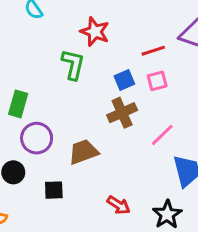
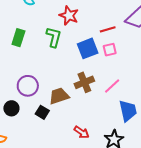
blue square: (124, 80) -> (88, 48), size x1.5
green rectangle: (18, 104) -> (18, 38), moved
brown cross: (122, 113) -> (84, 82), moved
black square: (54, 190) -> (42, 112), moved, turned 32

